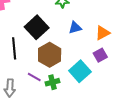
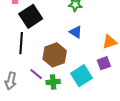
black square: (37, 27) -> (31, 16), moved
blue triangle: (75, 28) -> (76, 32), moved, turned 40

